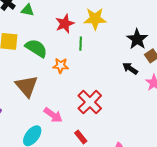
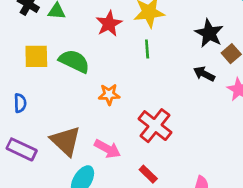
green line: (81, 44) -> (147, 49), moved
orange star: (61, 66) -> (109, 94), moved
brown triangle: (27, 86) -> (66, 141), moved

